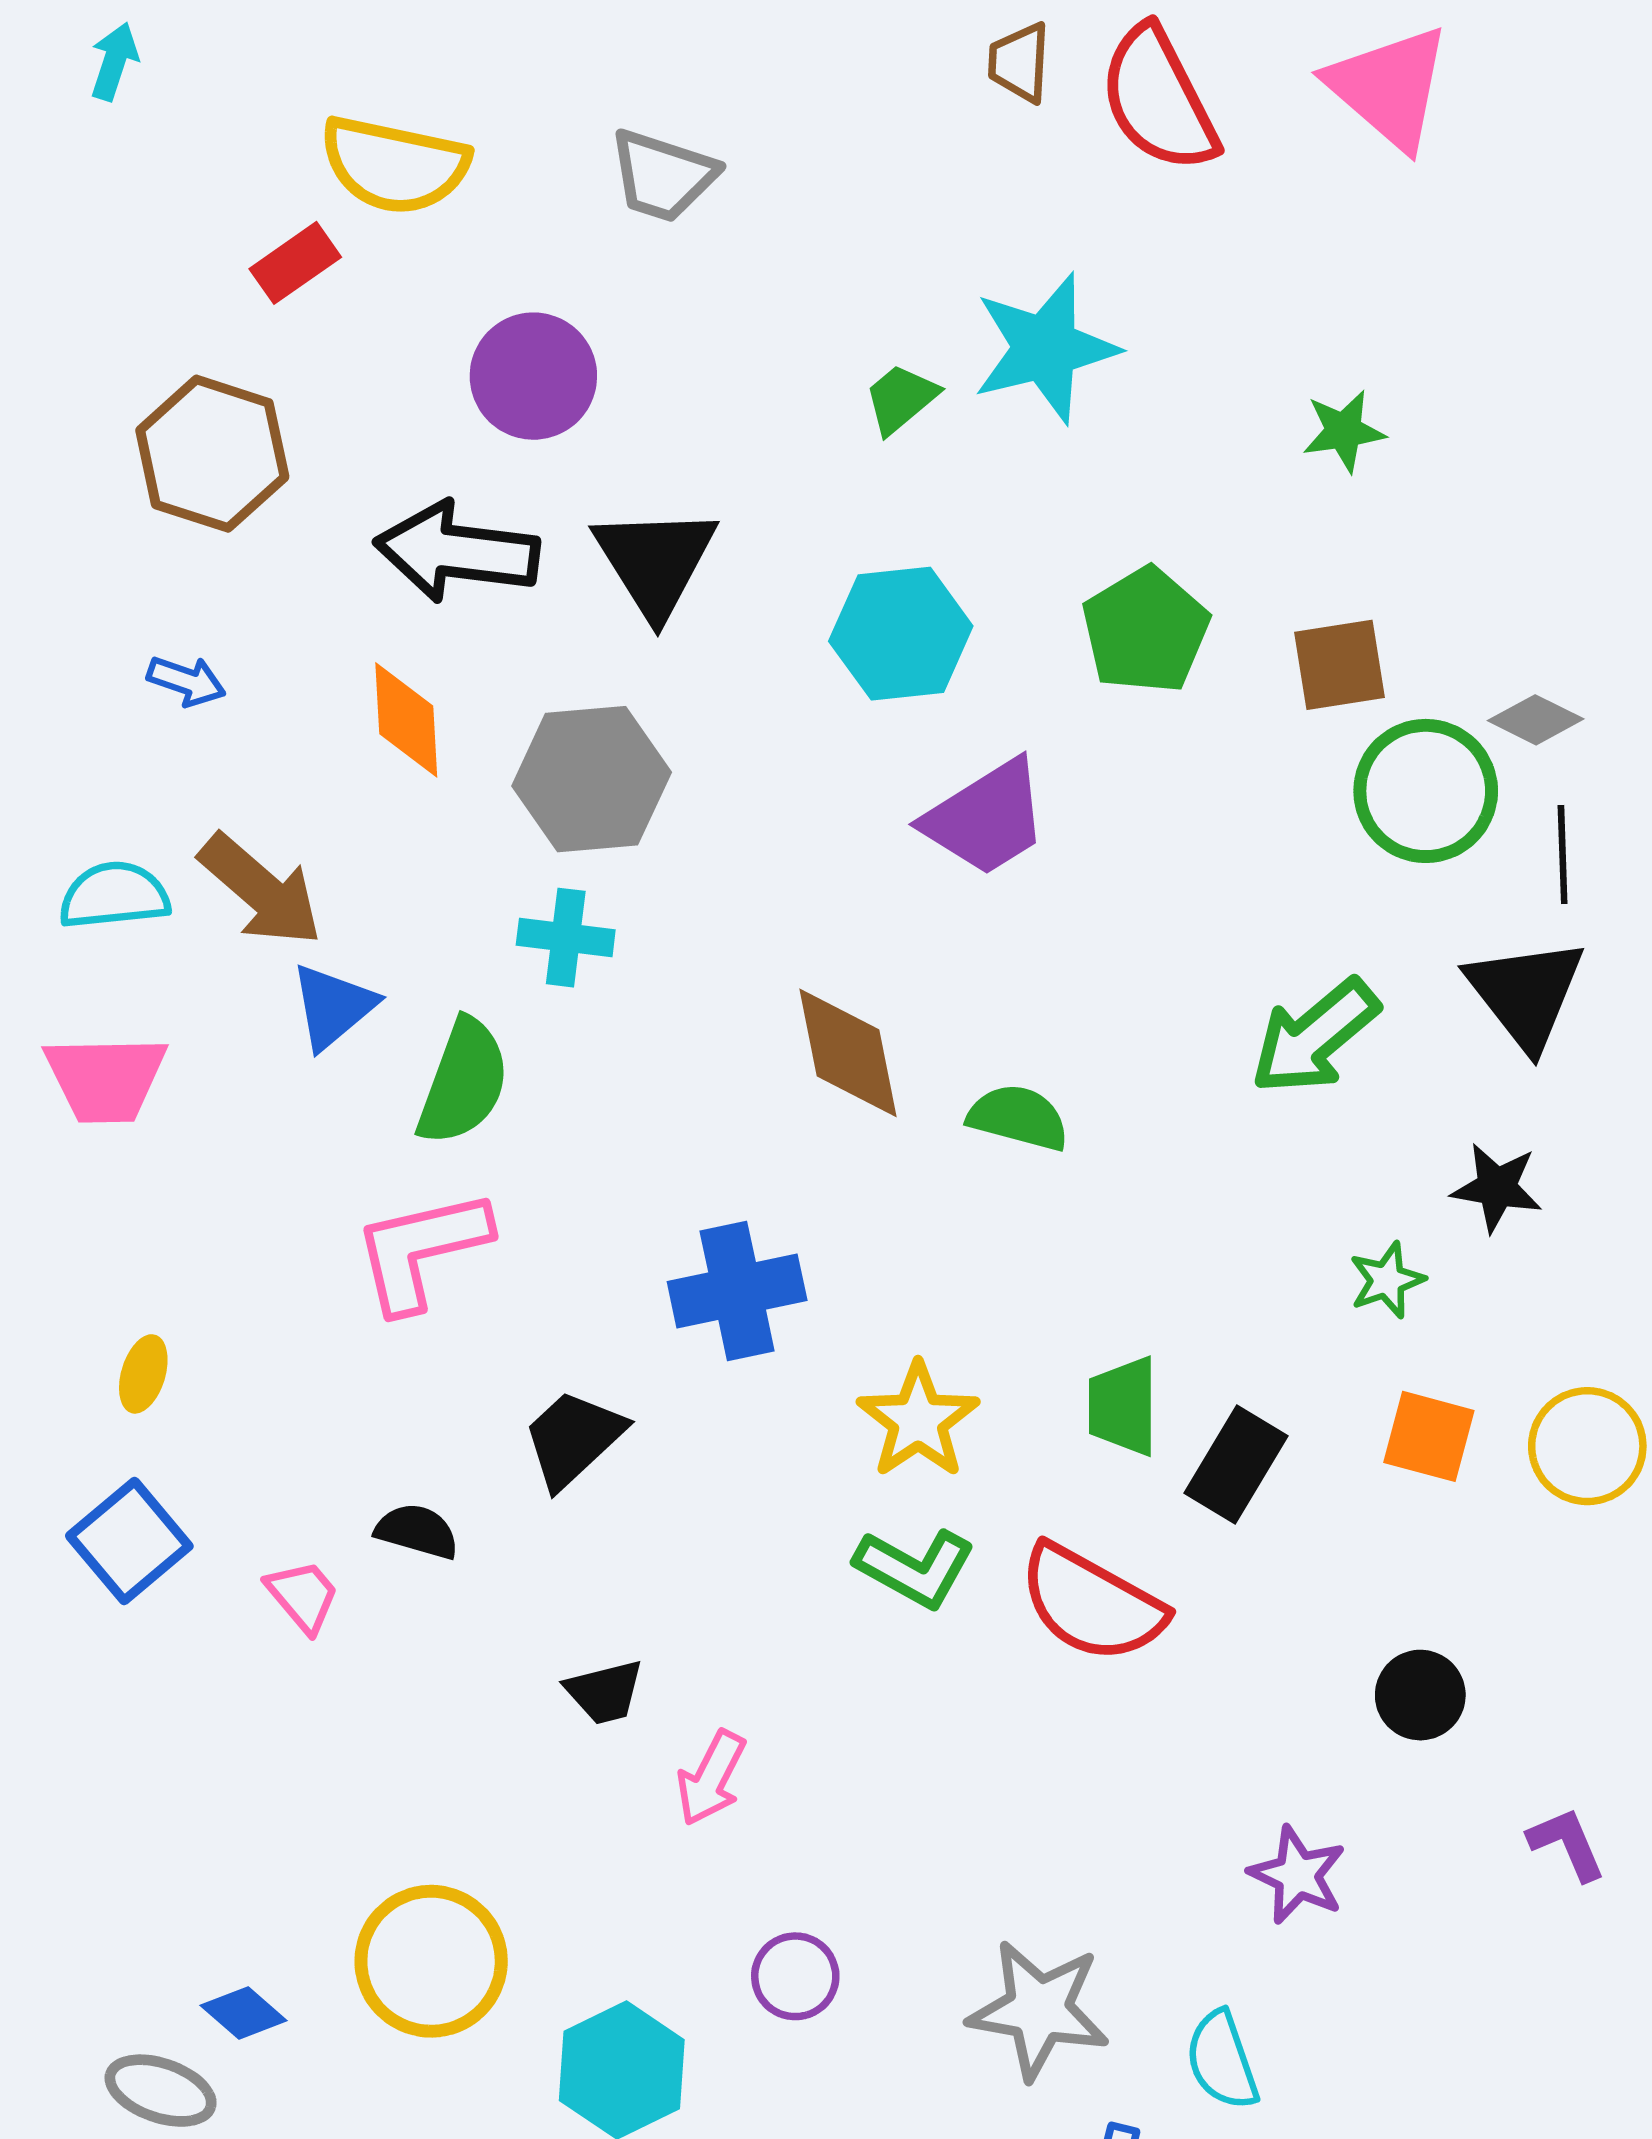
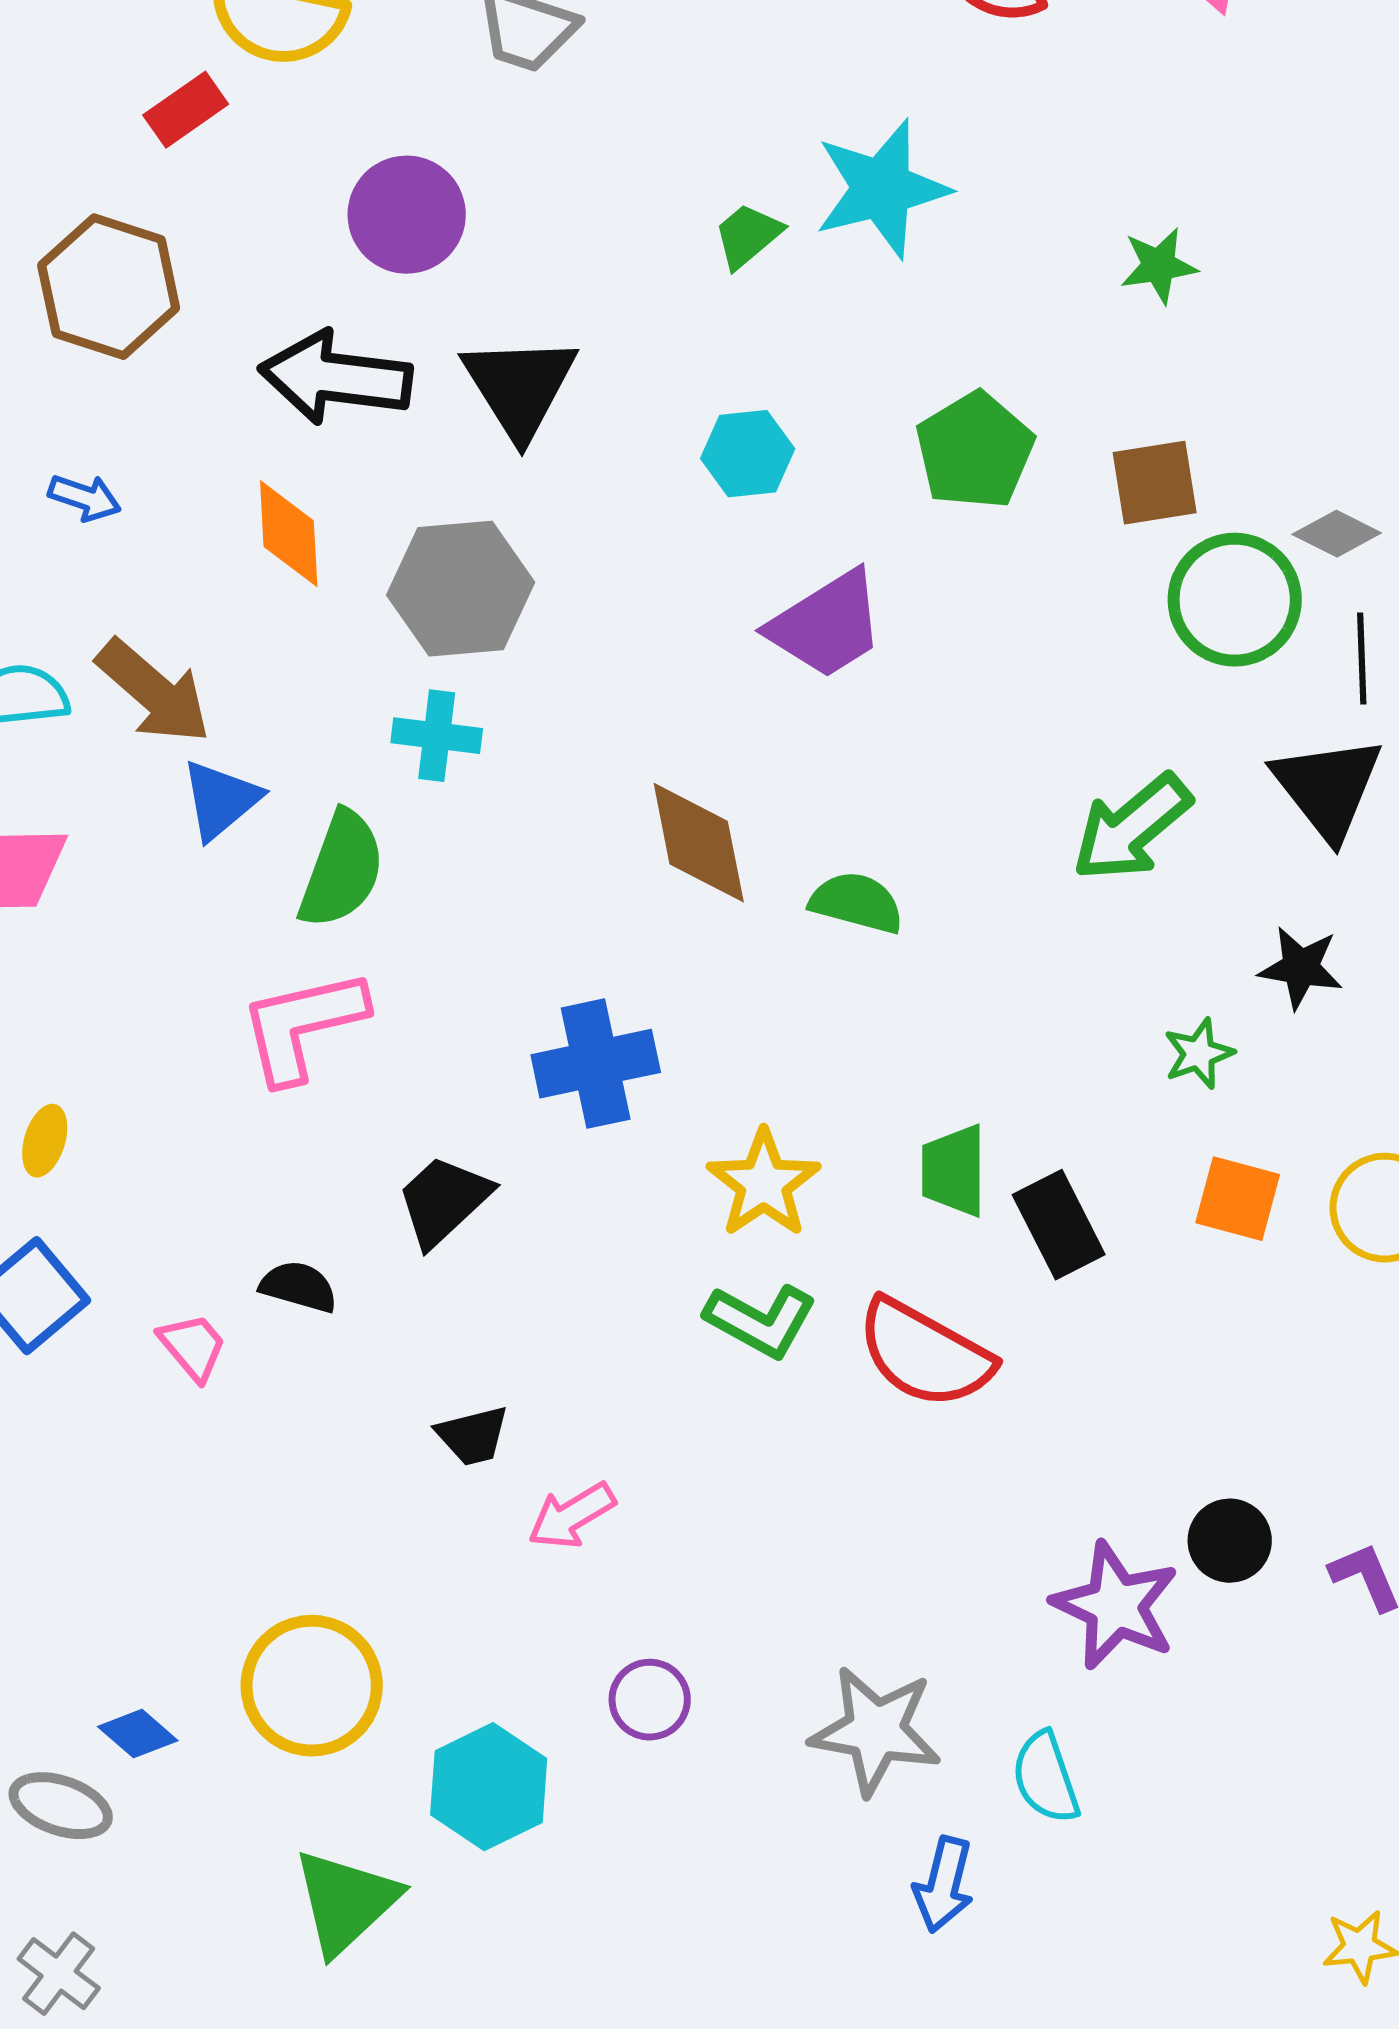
cyan hexagon: (901, 634) -> (748, 454), size x0.7
black rectangle: (1236, 1464) -> (1059, 1225), turned -58
black circle: (1420, 1695) -> (1230, 1541), moved
pink arrow: (711, 1778) -> (572, 1516), turned 32
purple star: (1297, 1875) -> (1116, 1606), size x1.4

